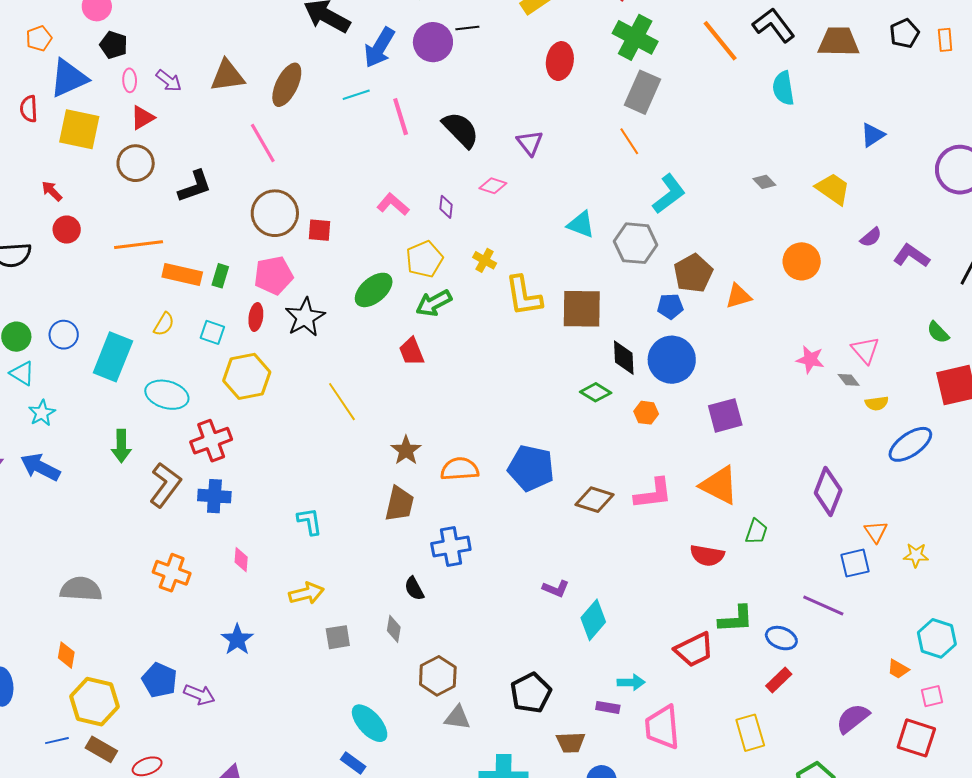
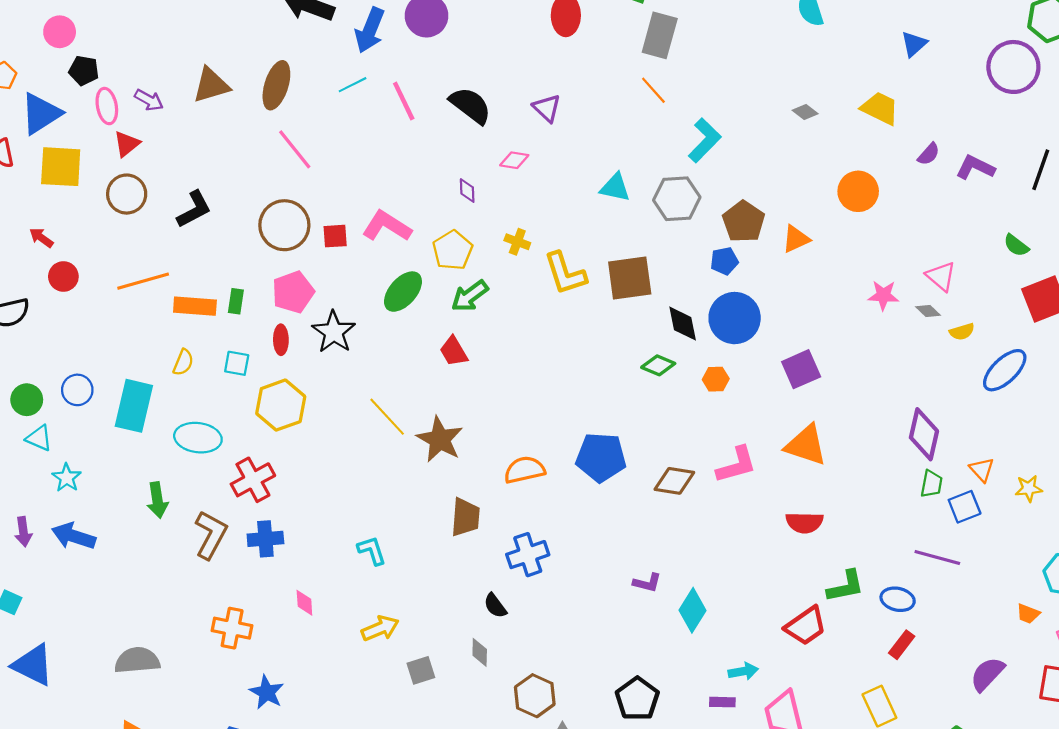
pink ellipse: (130, 80) -> (107, 106), size x1.4
pink line: (263, 143) -> (295, 149), moved
pink L-shape: (393, 204) -> (387, 226), moved, size x1.4
brown star: (406, 450) -> (440, 439), moved, size x1.4
green trapezoid: (756, 532) -> (931, 484), moved
blue star: (237, 640) -> (267, 692), moved

